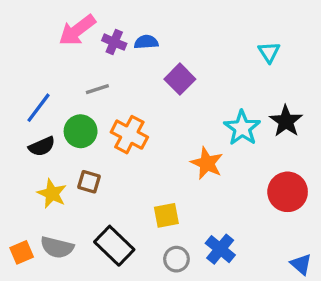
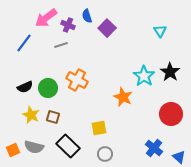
blue semicircle: (146, 42) -> (87, 16), moved, turned -104
purple square: (180, 79) -> (107, 28), moved
gray line: (97, 89) -> (61, 45), moved
blue line: (38, 108) -> (24, 43), moved
green circle: (81, 131) -> (48, 88), moved
brown square: (89, 182) -> (53, 117), moved
blue cross: (220, 249) -> (154, 148), moved

